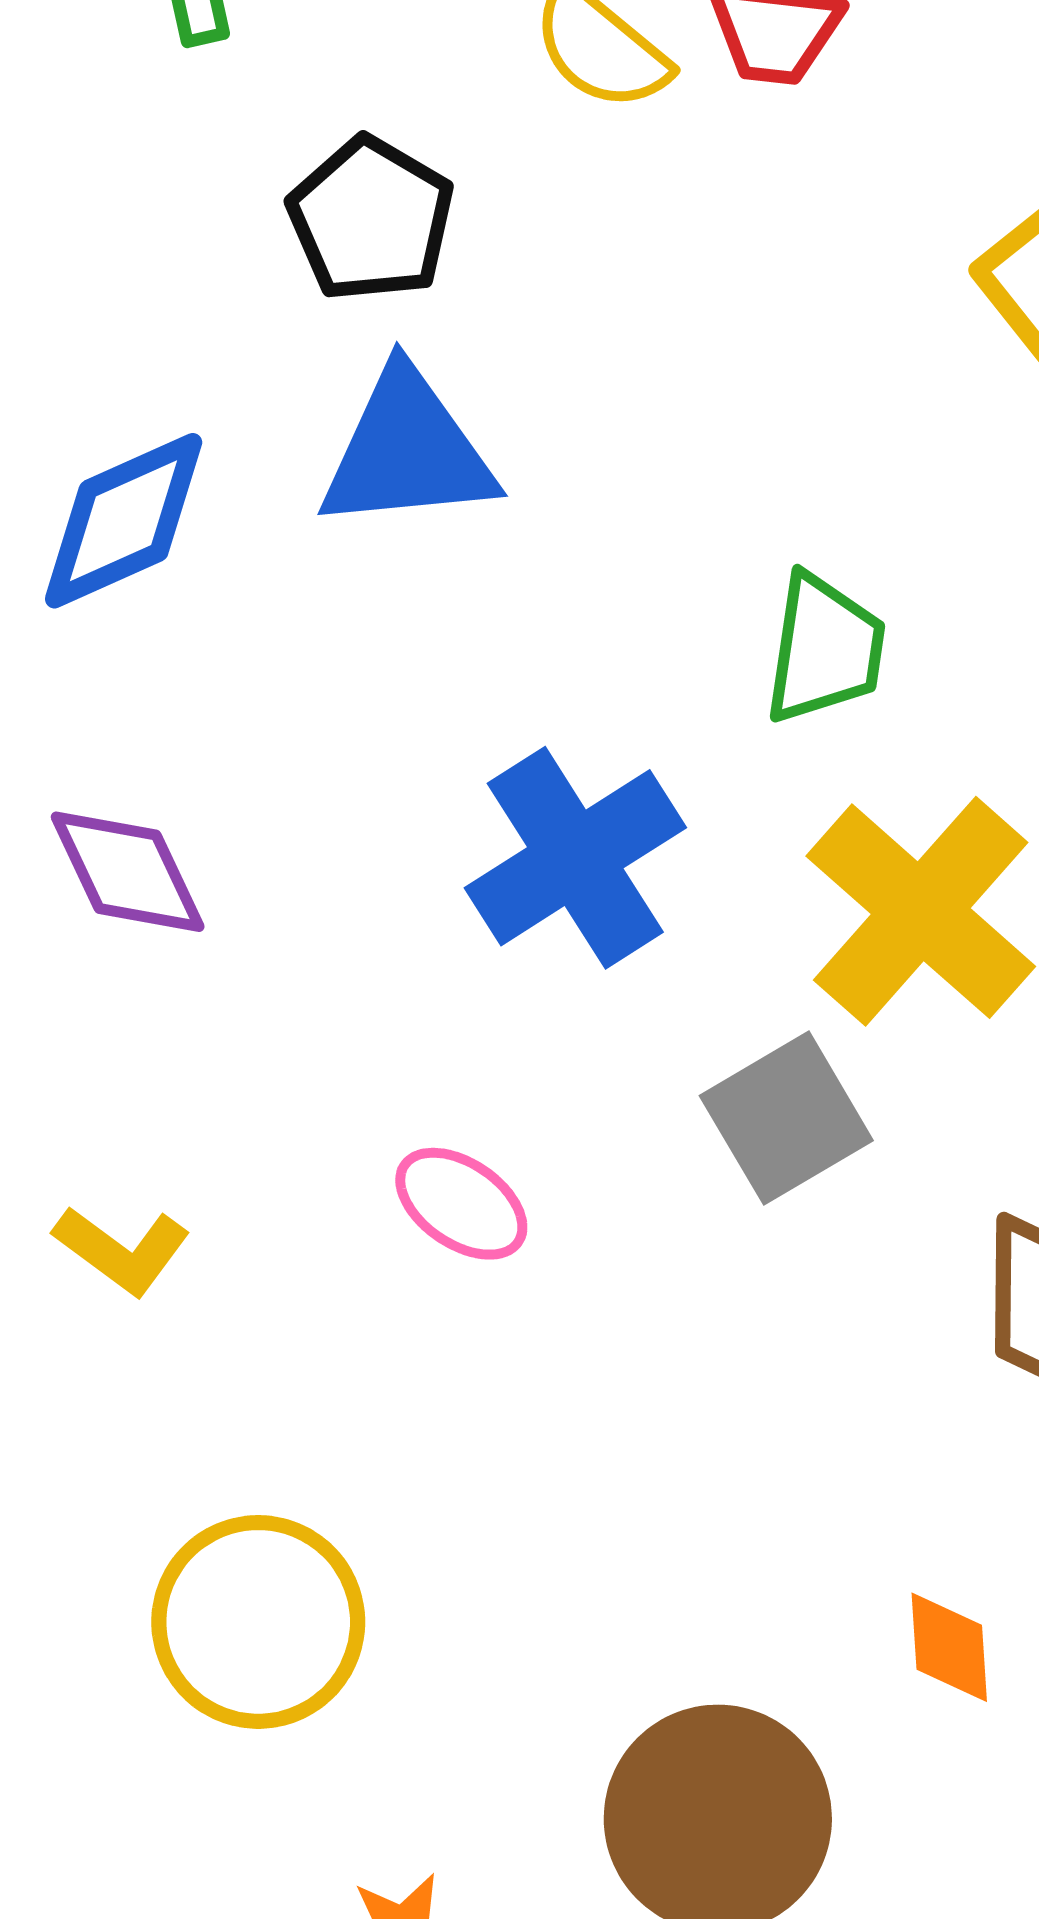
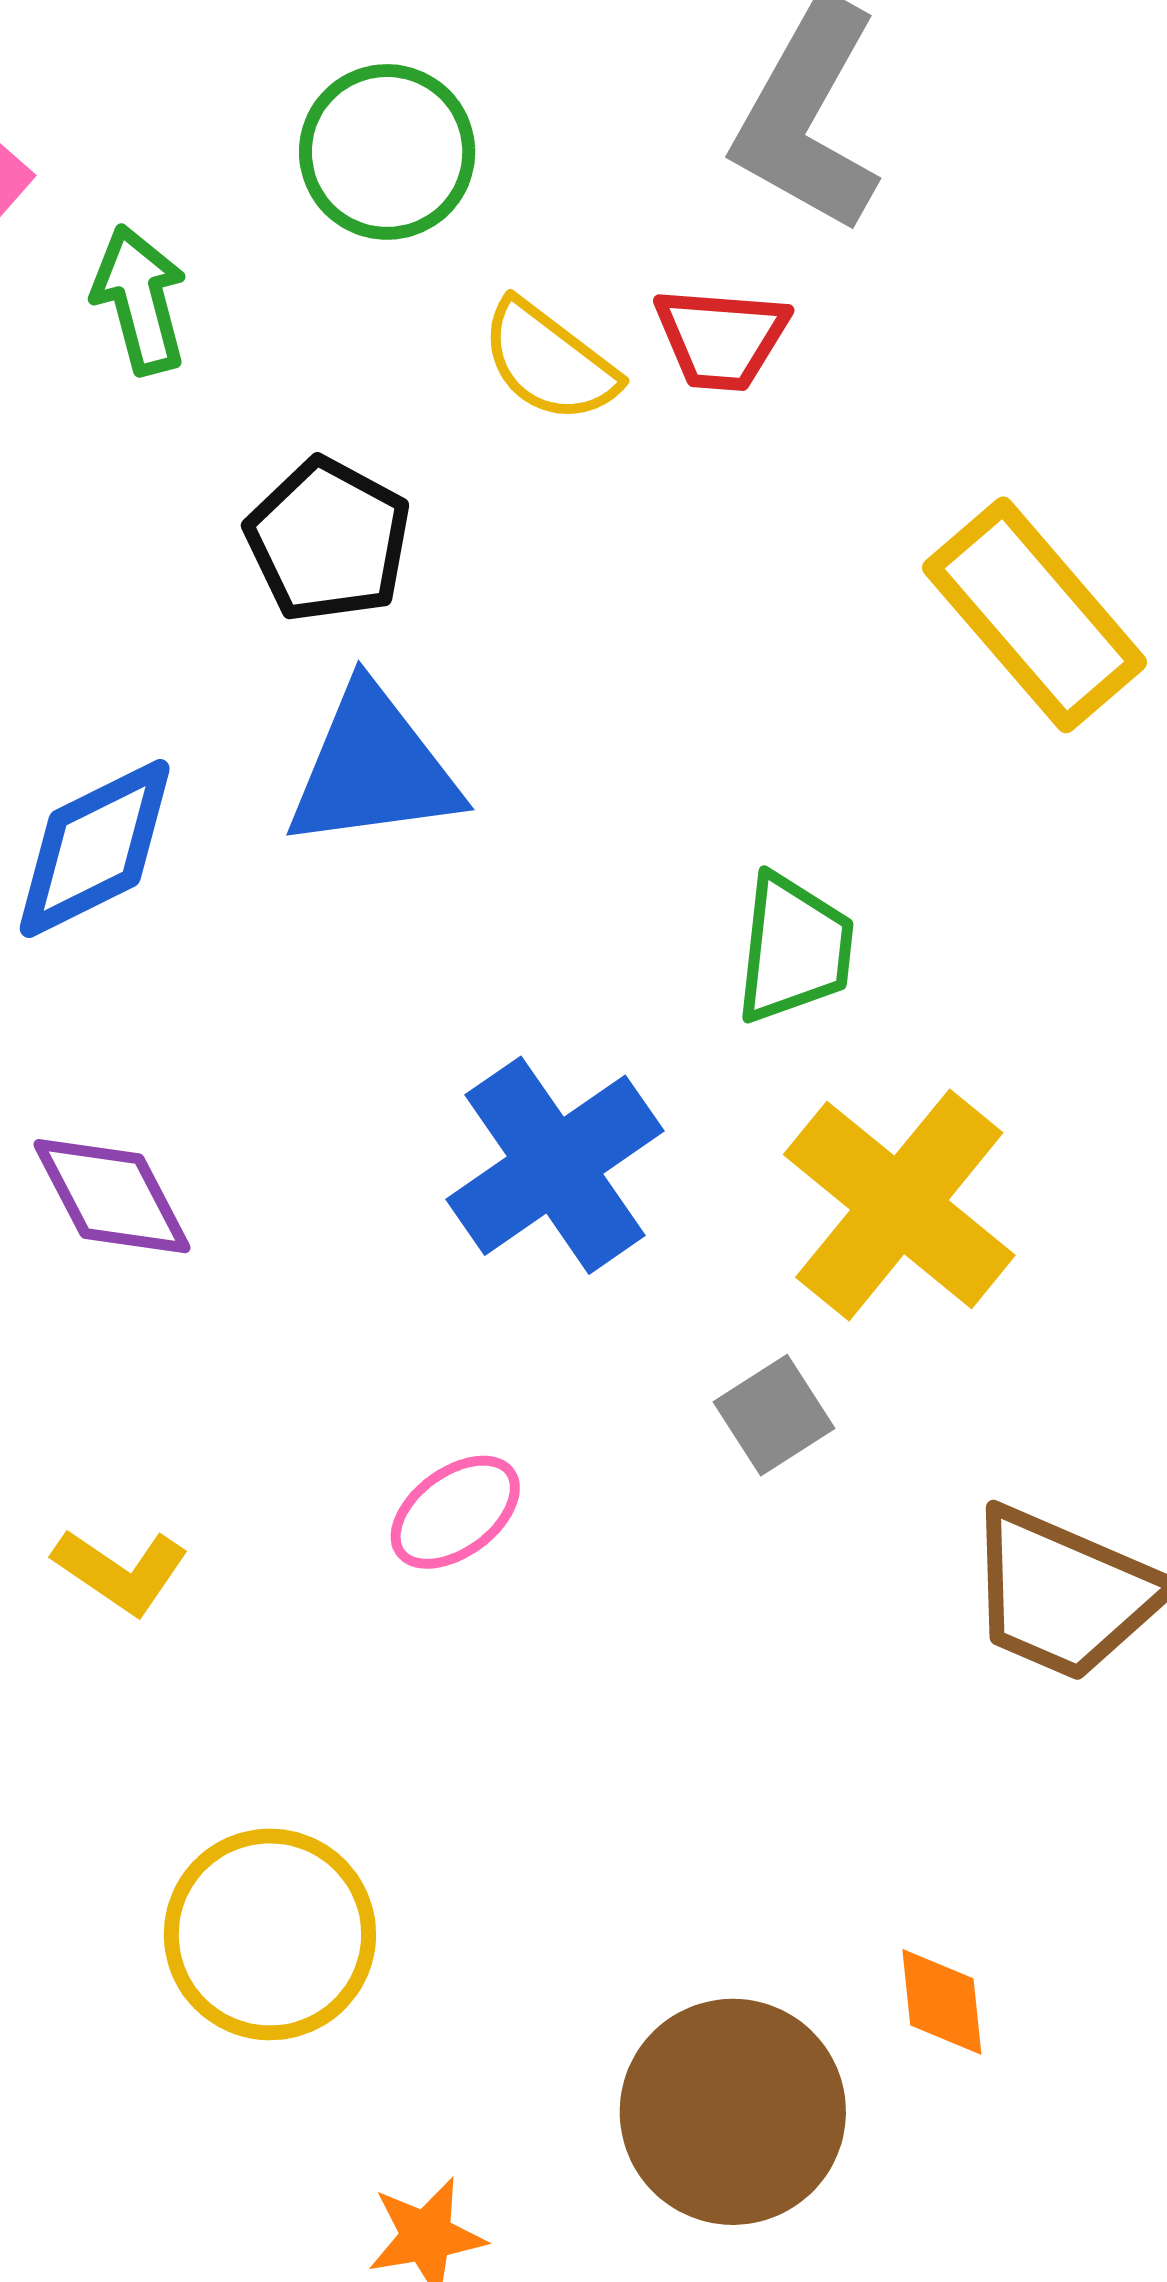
gray square: (786, 1118) -> (774, 1415), size x0.7
pink ellipse: (461, 1204) -> (455, 1512), turned -69
orange diamond: (949, 1647) -> (942, 2002), moved

